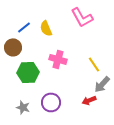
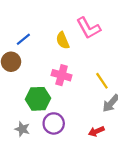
yellow semicircle: (46, 28) -> (63, 40), moved
green hexagon: (28, 72) -> (38, 99), moved
red arrow: (89, 100) -> (96, 131), moved

